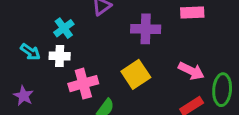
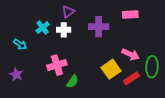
white cross: (60, 56) -> (64, 30), moved
yellow square: (136, 74) -> (111, 69), moved

